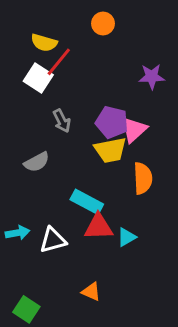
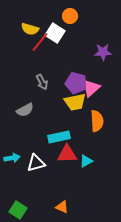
white square: (38, 78) -> (55, 33), moved
cyan rectangle: (87, 202) -> (59, 137), turned -40
orange triangle: (91, 292) -> (62, 207), moved

